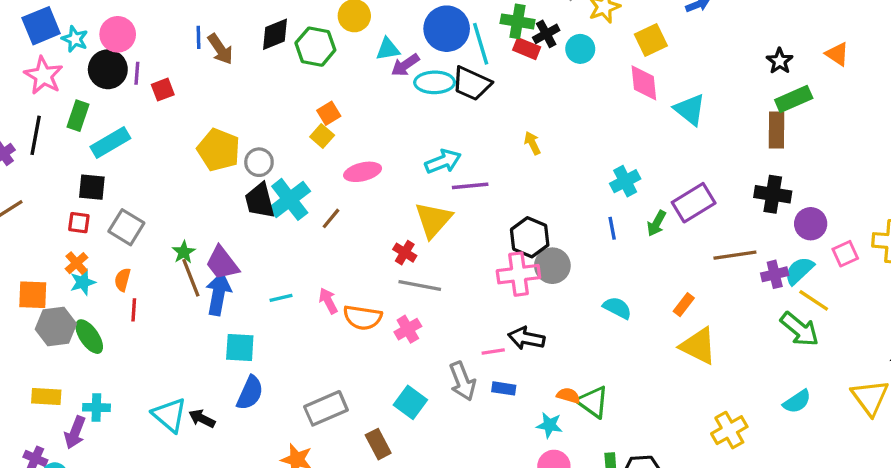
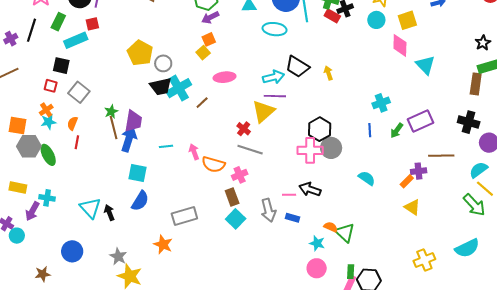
cyan circle: (580, 49) -> (376, 20), moved
purple arrow: (405, 65) -> (210, 17), moved
black trapezoid: (472, 84) -> (297, 67), moved
red square: (163, 90) -> (92, 24), moved
purple line: (470, 186) -> (275, 96), moved
black trapezoid: (260, 201) -> (161, 86), turned -95
purple trapezoid: (222, 263) -> (133, 121), turned -140
purple cross: (775, 274) -> (419, 171), moved
yellow triangle: (698, 346) -> (412, 207), size x0.7
cyan semicircle: (797, 402) -> (467, 248), size x1.4
black arrow: (202, 419) -> (109, 213), turned 35
brown rectangle: (378, 444) -> (232, 197), moved

